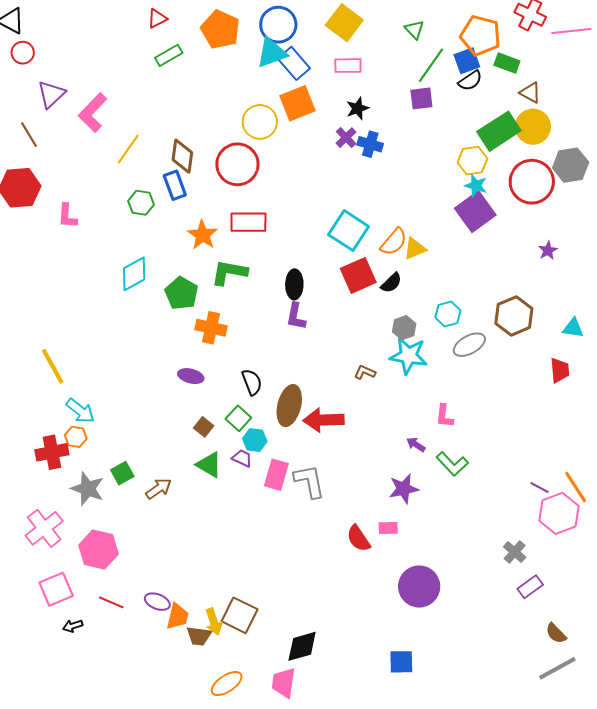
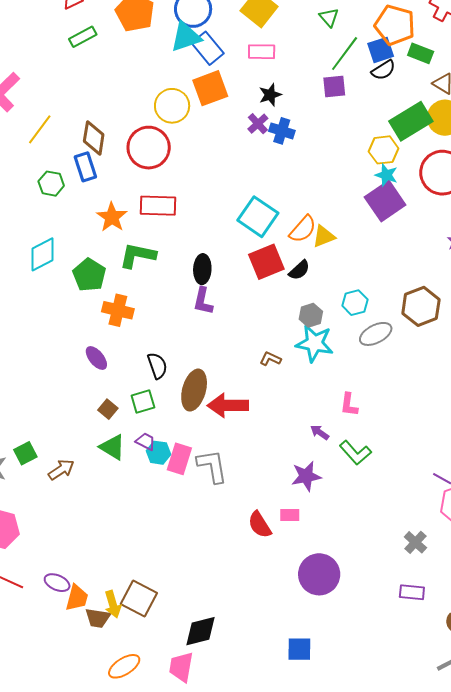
purple ellipse: (191, 376) -> (96, 358), turned 35
green square: (238, 418) -> (143, 401), turned 30
cyan hexagon: (255, 440) -> (158, 453), moved
purple rectangle: (530, 587) -> (412, 592), moved, turned 40

